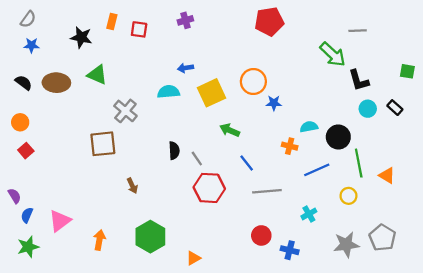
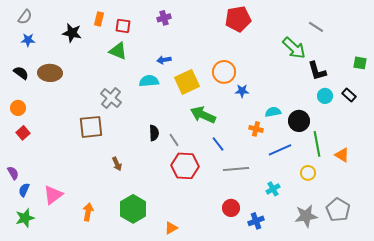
gray line: (358, 31) -> (316, 27), turned 35
green triangle: (97, 75) -> (118, 51), moved
green arrow: (230, 130) -> (203, 115), size x1.4
blue cross: (290, 250) -> (256, 221), turned -35

